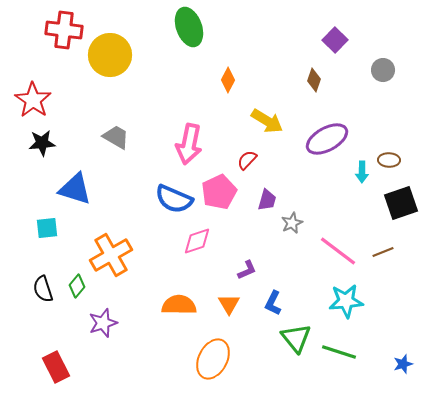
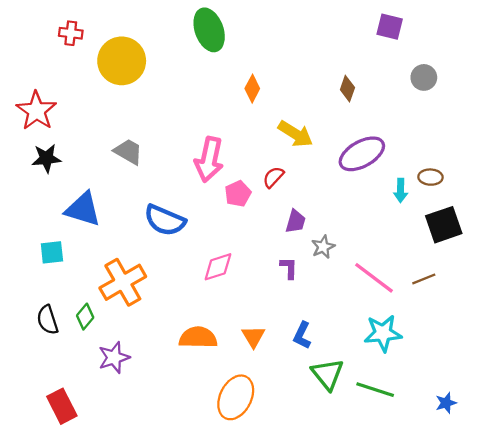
red cross: (64, 30) -> (71, 33), size x0.6
purple square: (335, 40) -> (390, 27), moved, turned -30
pink pentagon: (219, 192) -> (238, 194), moved, size x0.7
blue semicircle: (174, 199) -> (165, 220), moved
purple L-shape: (247, 270) -> (289, 268), moved, turned -65

